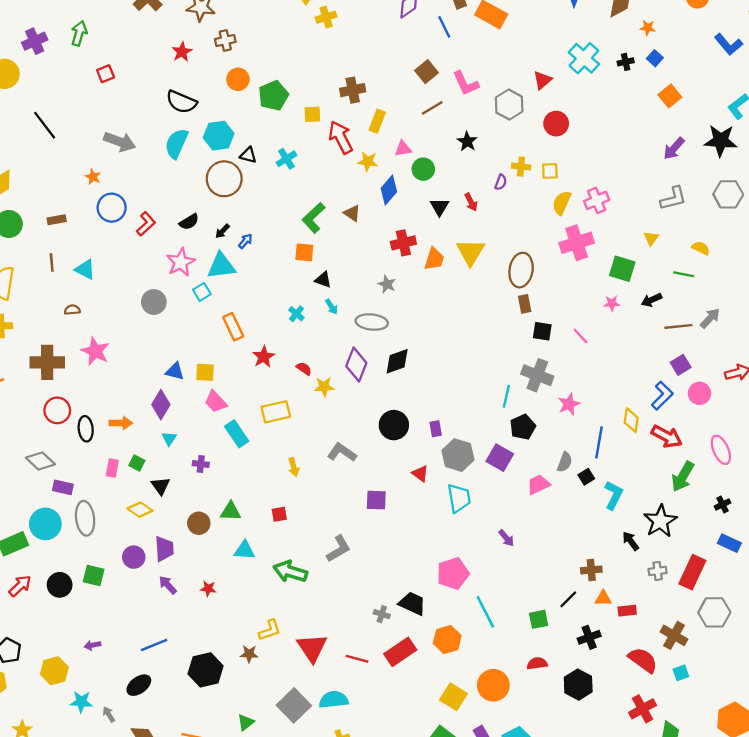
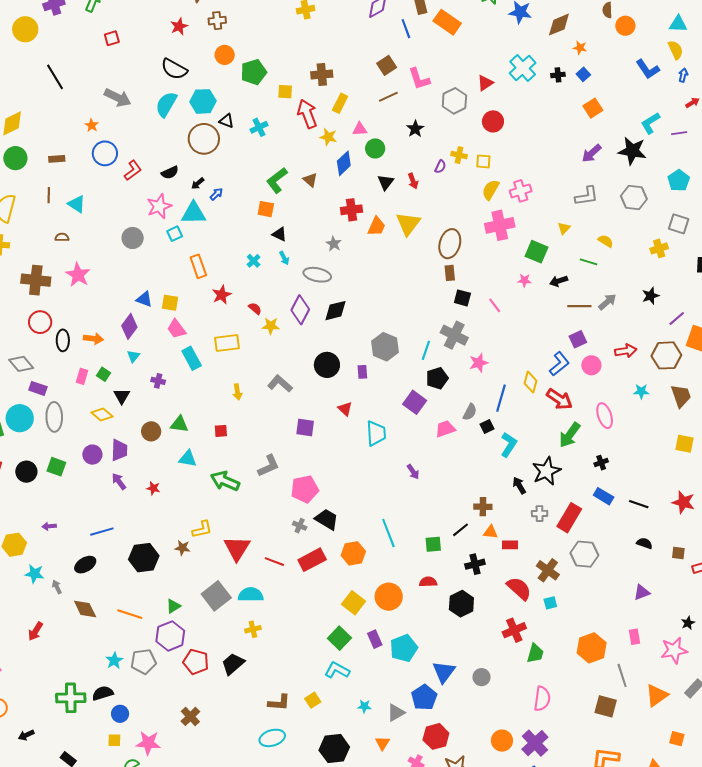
gray hexagon: (458, 455) -> (385, 347), moved
pink pentagon: (453, 573) -> (305, 489), moved

